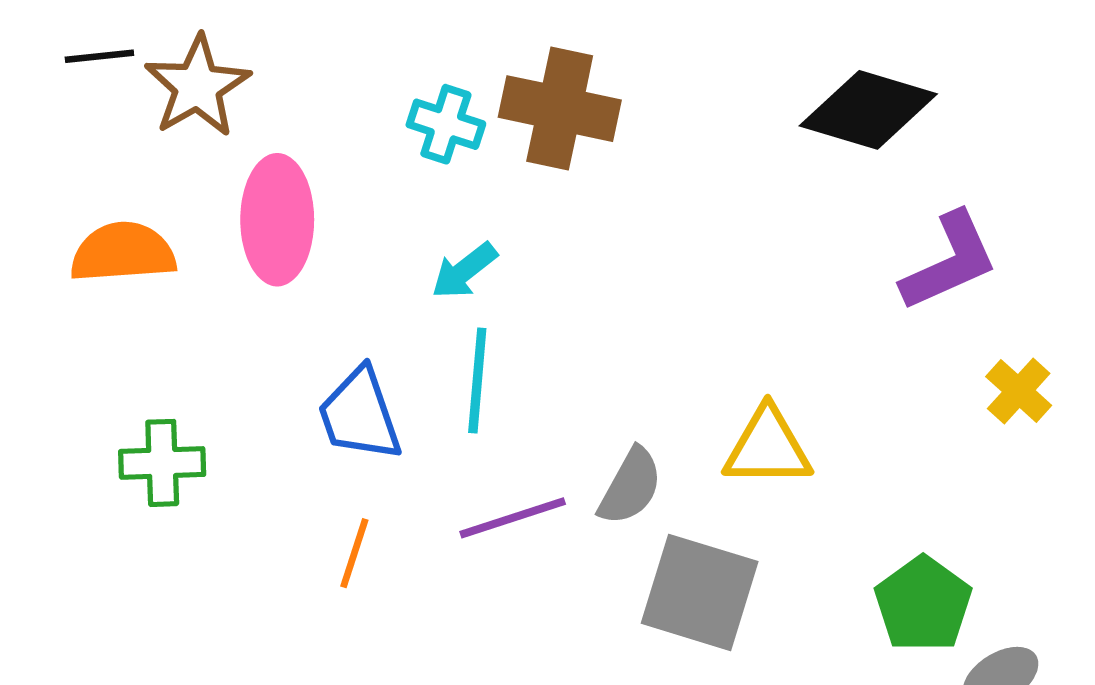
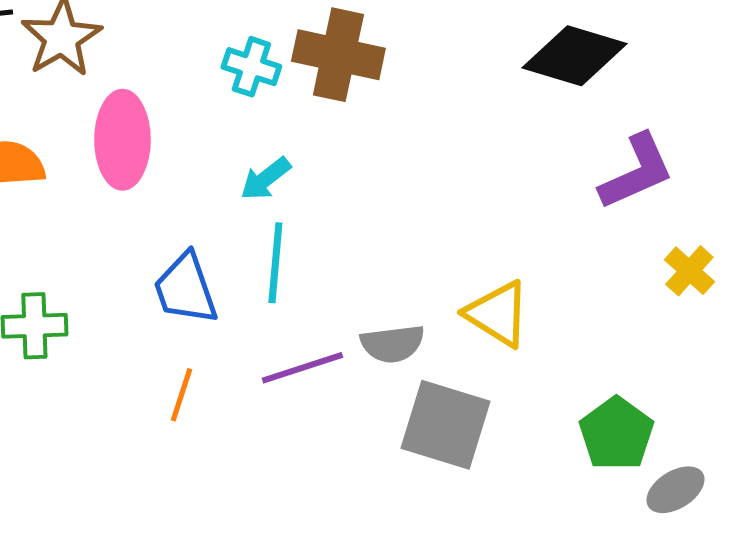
yellow triangle: (768, 447) -> (497, 314), turned 32
gray semicircle: (630, 486) -> (392, 344), turned 54

